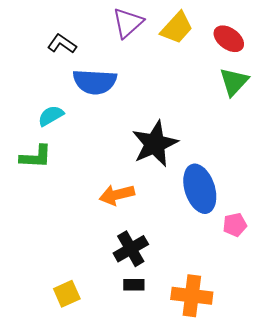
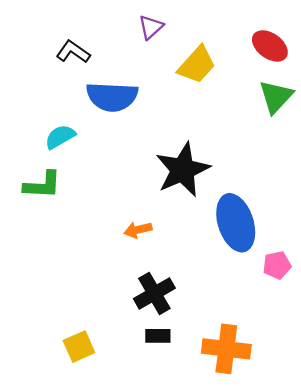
purple triangle: (128, 23) -> (151, 27), size x0.7
yellow trapezoid: (177, 28) -> (197, 65), moved
orange arrow: (117, 195) -> (138, 230), size x0.7

